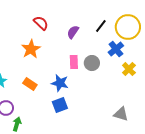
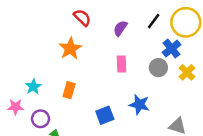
gray circle: (92, 63) -> (158, 68), moved
blue star: (60, 83) -> (139, 104), moved
orange rectangle: (30, 84) -> (69, 90), turned 72

